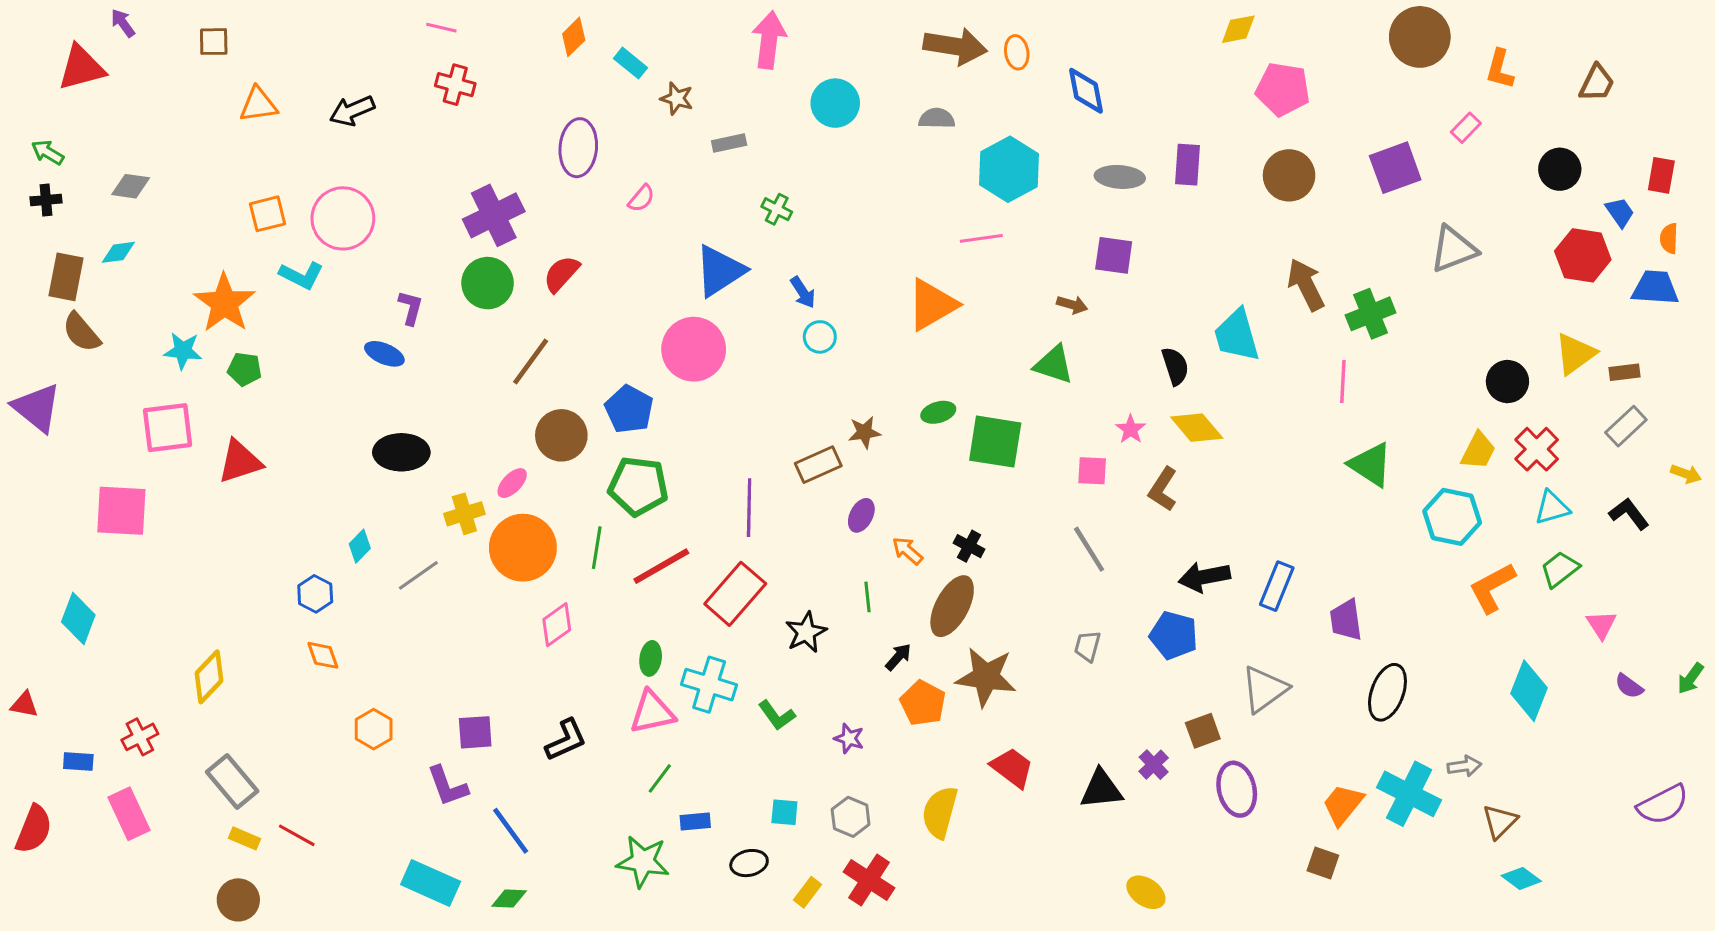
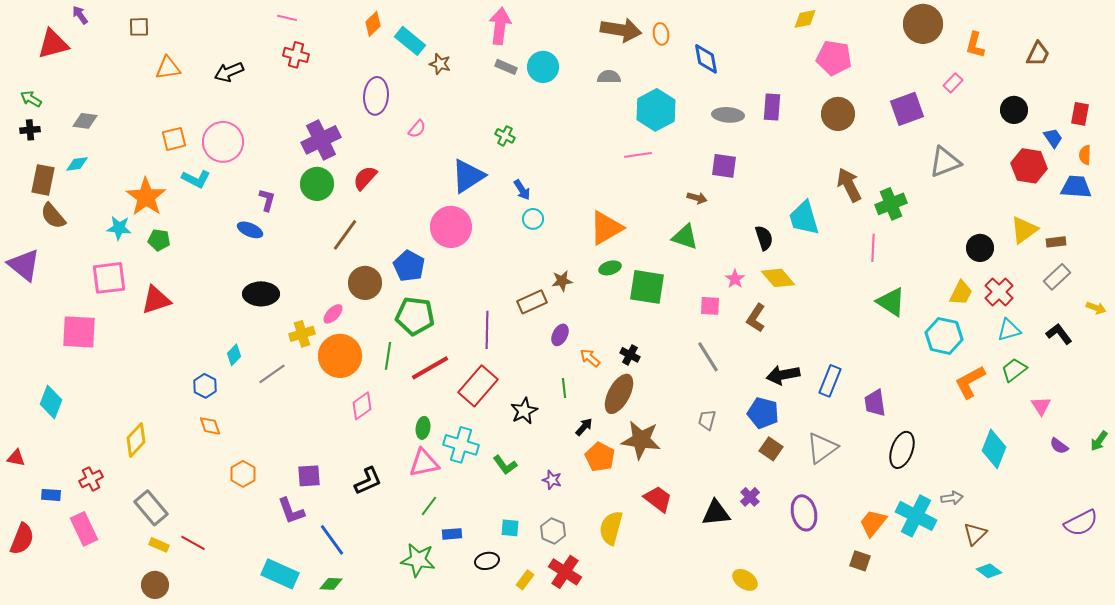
cyan rectangle: (631, 63) -> (410, 41), size x1.4
gray rectangle: (729, 143) -> (506, 67), moved, turned 35
orange triangle: (932, 305) -> (606, 228), moved
brown square: (1203, 731) -> (771, 449), moved, turned -35

